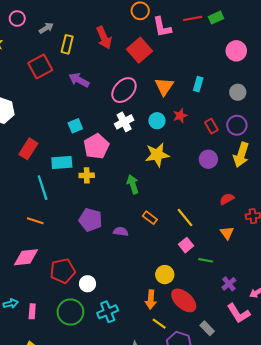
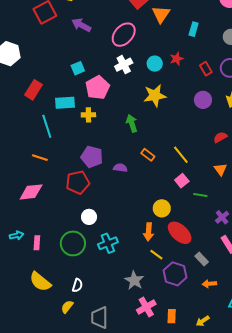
orange triangle: (164, 86) -> (161, 14), moved
red pentagon: (63, 271) -> (78, 182), moved

